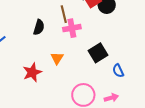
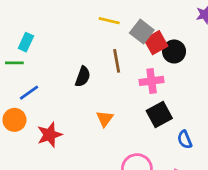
pink cross: (72, 28) -> (152, 81), moved
red star: (32, 72) -> (50, 135), moved

